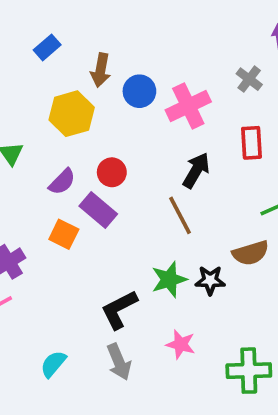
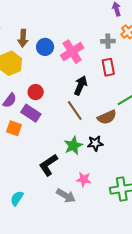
gray cross: (249, 79) -> (108, 41), moved, turned -32
brown semicircle: (251, 253) -> (107, 117), moved
gray arrow: (119, 362) -> (66, 196), moved, turned -30

